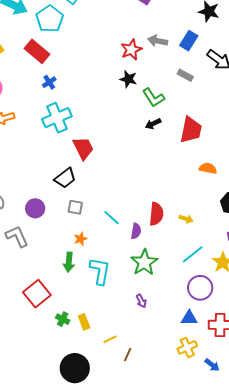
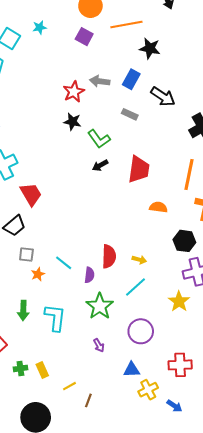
orange star: (81, 239) -> (38, 274), moved
cyan line: (193, 254) -> (135, 287), moved
purple circle: (200, 288) -> (141, 331), moved
blue triangle: (189, 318) -> (132, 370), moved
green cross: (63, 319) -> (20, 368), turned -32

